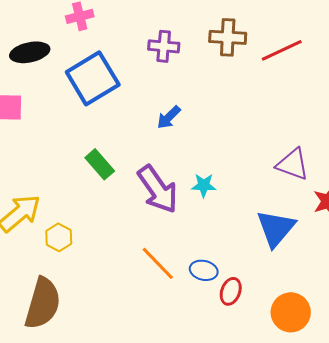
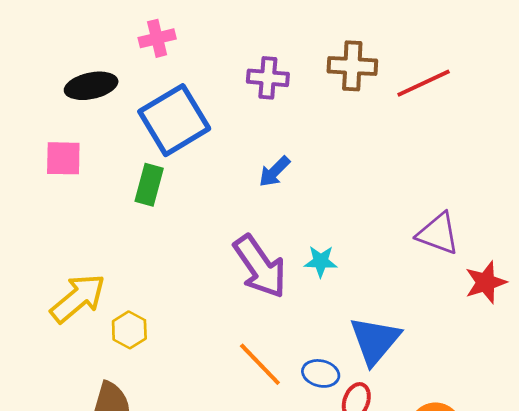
green rectangle: (100, 164) -> (149, 185), moved, turned 56
blue triangle: (276, 228) -> (375, 340), moved

